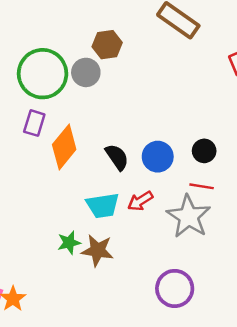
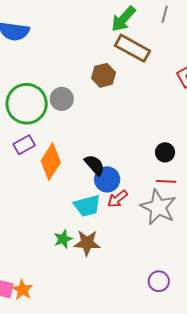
brown hexagon: (107, 45) -> (104, 75), moved
purple rectangle: (34, 123) -> (24, 145), turned 50
blue circle: (158, 157) -> (107, 179), moved
purple circle: (175, 288) -> (159, 281), moved, size x0.7

